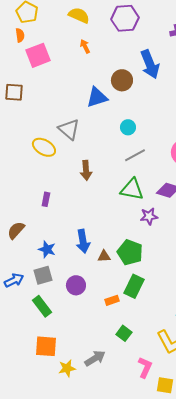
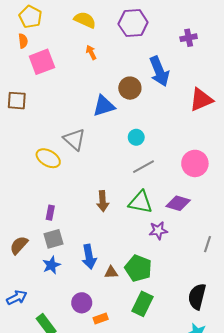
brown arrow: (86, 170) -> (103, 201), moved
blue star: (47, 249) -> (51, 265), turned 30
gray square: (43, 275) -> (53, 239), moved
orange rectangle: (112, 300) -> (101, 319), moved

